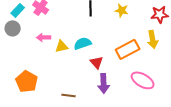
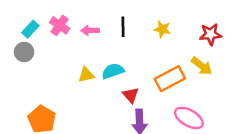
pink arrow: (44, 37) -> (90, 30), moved
yellow arrow: (153, 39) -> (202, 66), turned -42

